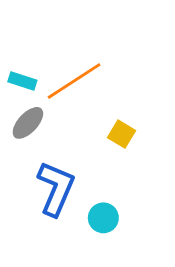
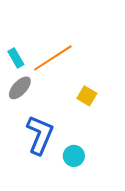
cyan rectangle: (22, 81) -> (16, 58), turned 42

